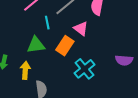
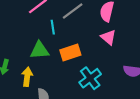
pink triangle: (81, 29) -> (108, 37), moved
orange rectangle: (65, 46) -> (70, 53), turned 36

